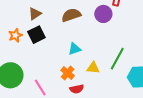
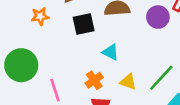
black square: (36, 35) -> (84, 24), moved
cyan triangle: (75, 49) -> (111, 52), turned 32

